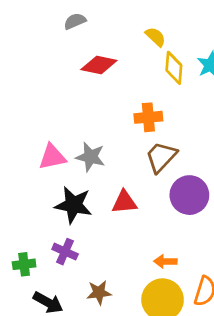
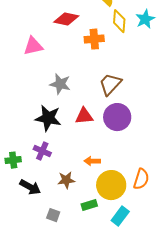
orange cross: (148, 117) -> (94, 39), moved
pink triangle: (52, 157) -> (33, 46), moved
purple circle: (189, 195) -> (117, 117), moved
orange arrow: (165, 261) -> (92, 161), moved

